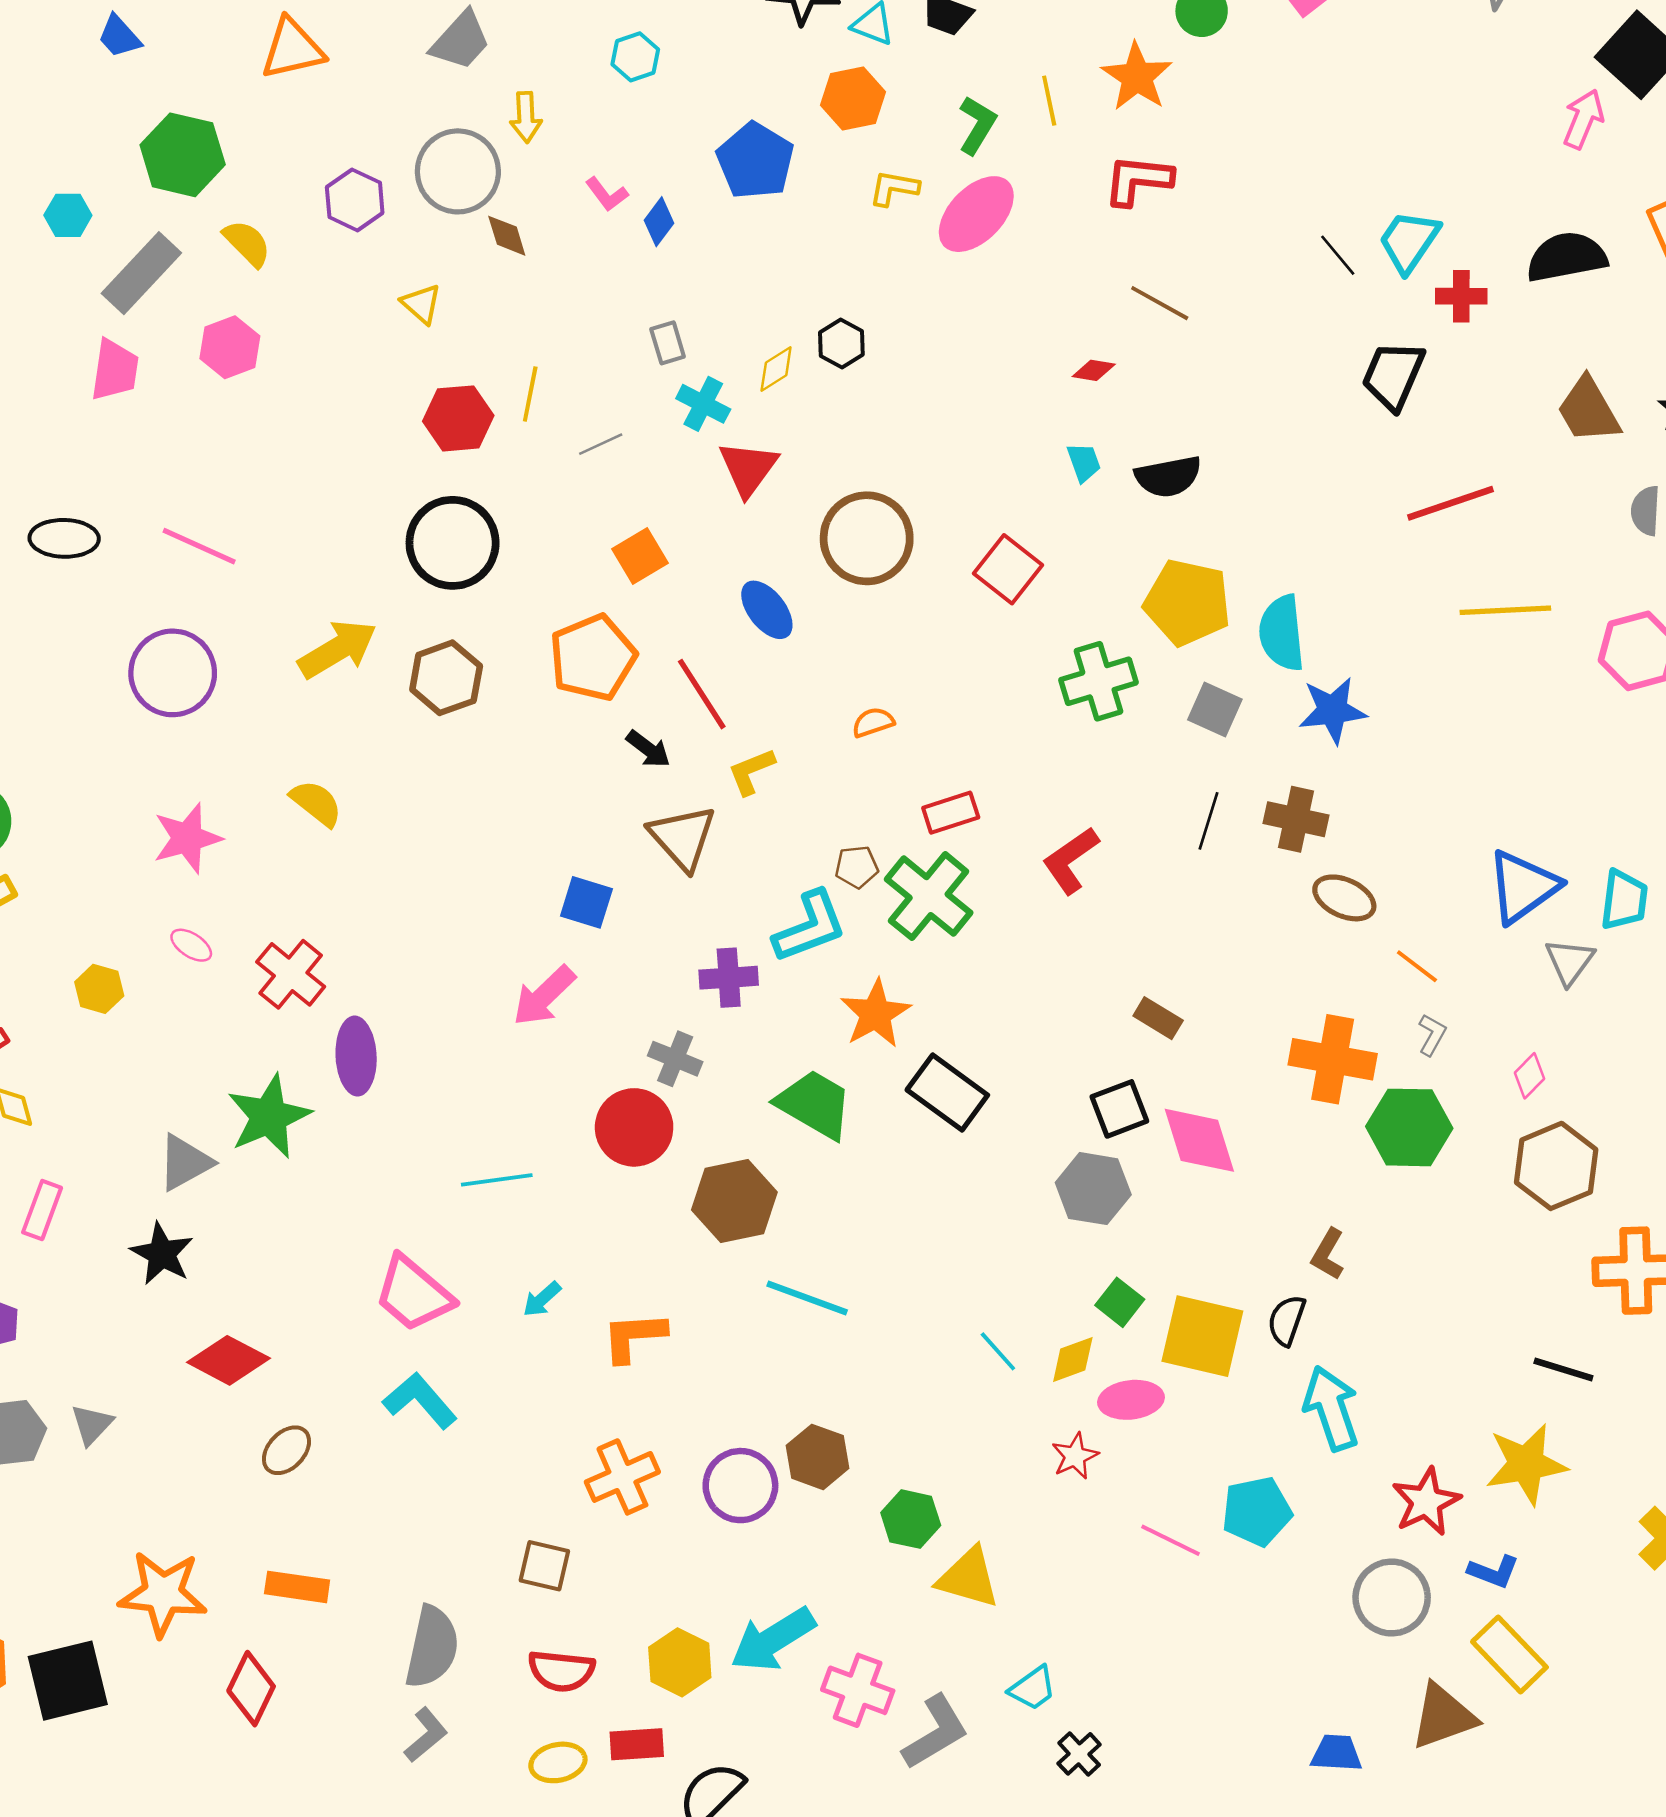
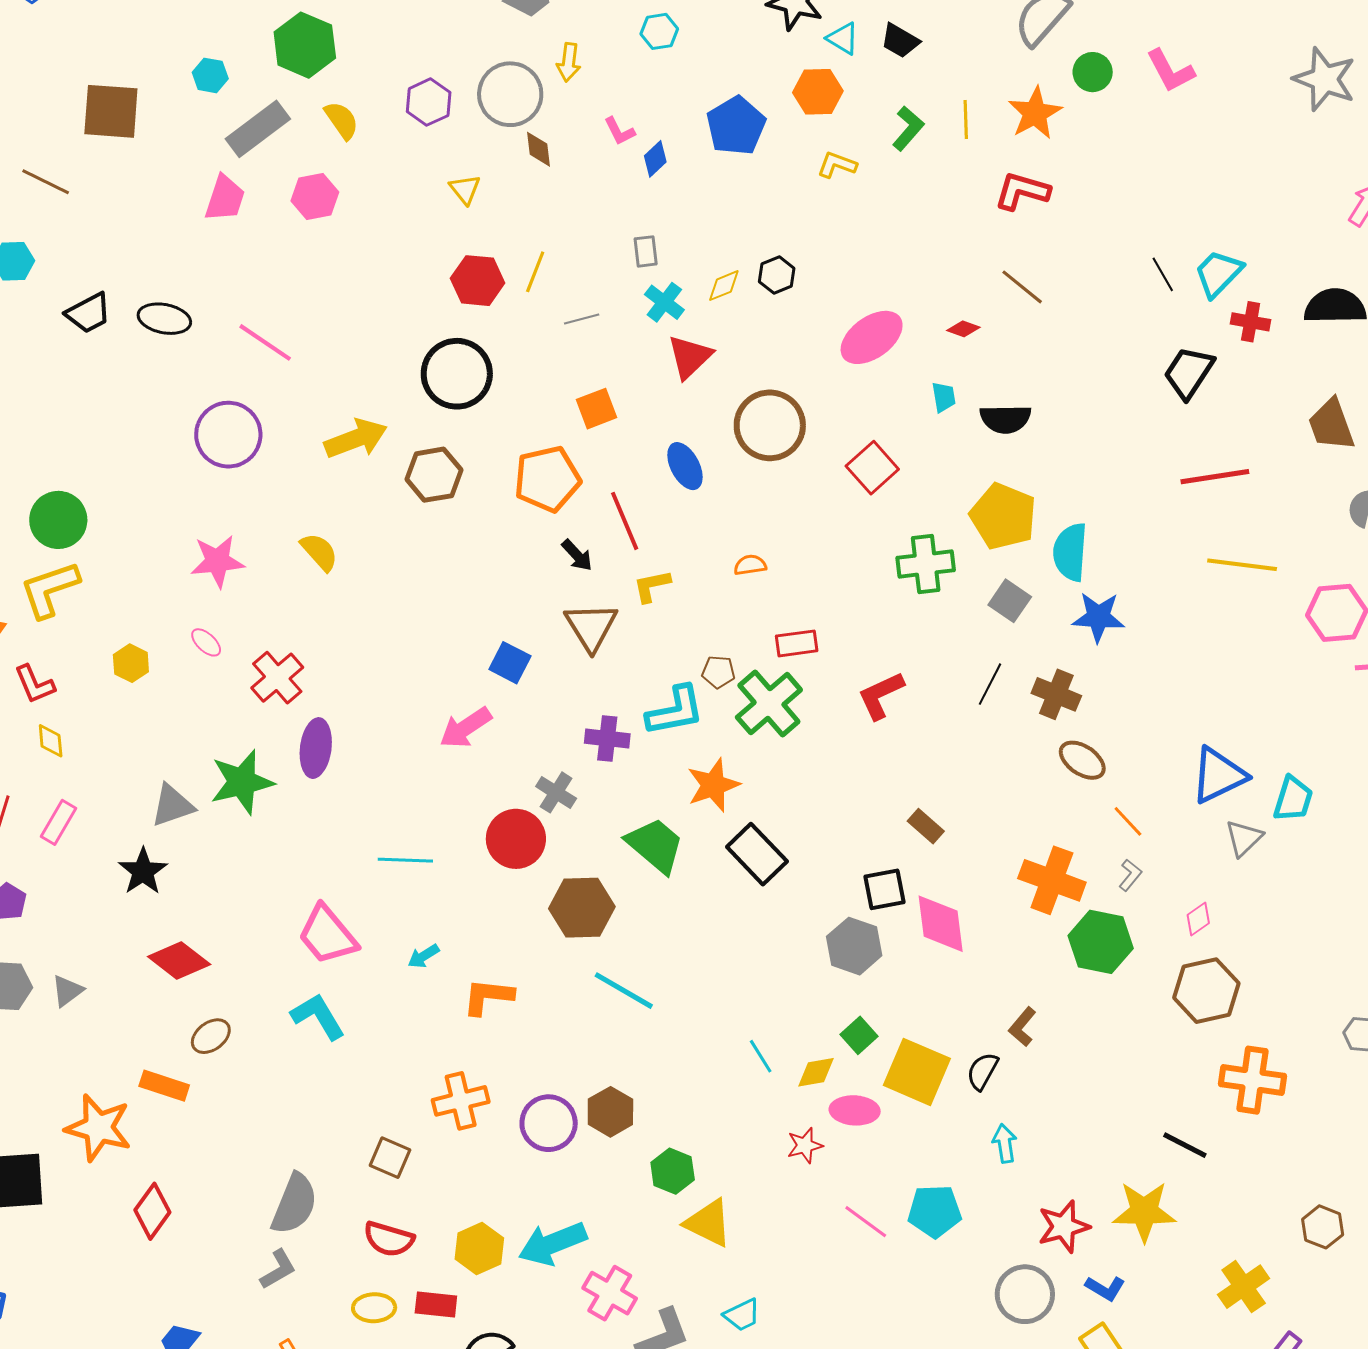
pink ellipse: (976, 214) -> (872, 337), moved
cyan arrow: (1331, 1408) -> (1005, 1143), size x0.6
orange rectangle: (297, 1587) -> (164, 1086), moved

